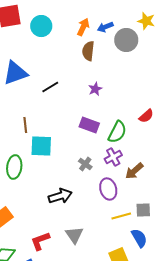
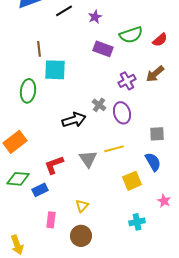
purple star: (95, 89) -> (95, 17), moved
green semicircle: (117, 132) -> (131, 35), moved, turned 45
gray cross: (85, 164) -> (99, 105), moved
brown arrow: (134, 171) -> (155, 74), moved
yellow line: (121, 216) -> (114, 149), moved

